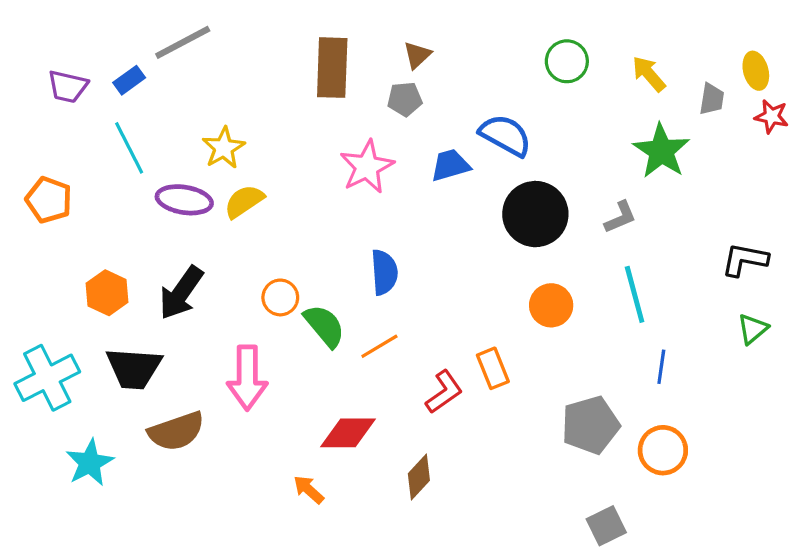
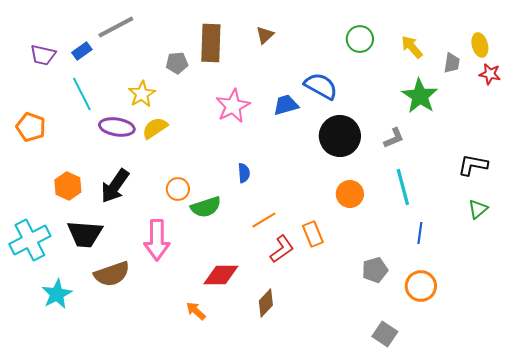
gray pentagon: (405, 99) -> (177, 63), moved
blue semicircle: (384, 272) -> (244, 173), size x0.7
green semicircle: (324, 326) -> (206, 207), turned 112
orange line: (379, 346) -> (264, 220), moved
gray pentagon: (590, 425) -> (375, 270), size x0.7
gray square: (606, 526) -> (385, 334), turned -30

